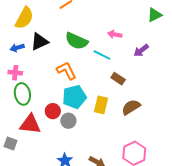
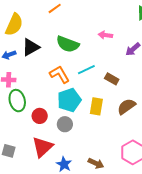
cyan line: (102, 55) -> (86, 70), moved, turned -48
red circle: (53, 111) -> (40, 116), moved
red triangle: (30, 124) -> (43, 147), moved, turned -45

